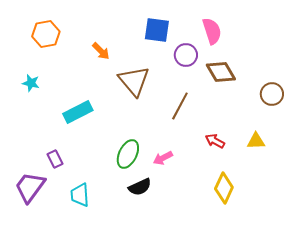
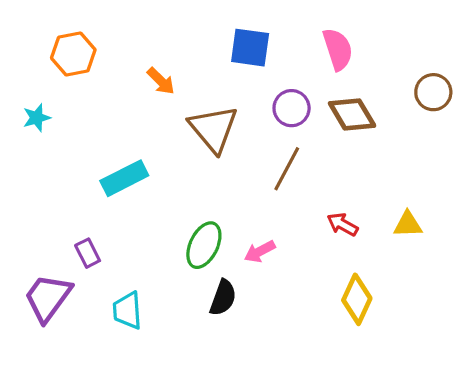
purple circle: (186, 55) -> (292, 108), moved
cyan star: (31, 83) -> (37, 118), moved, turned -30
brown circle: (272, 94) -> (433, 92), moved
black semicircle: (140, 187) -> (223, 298), turned -45

